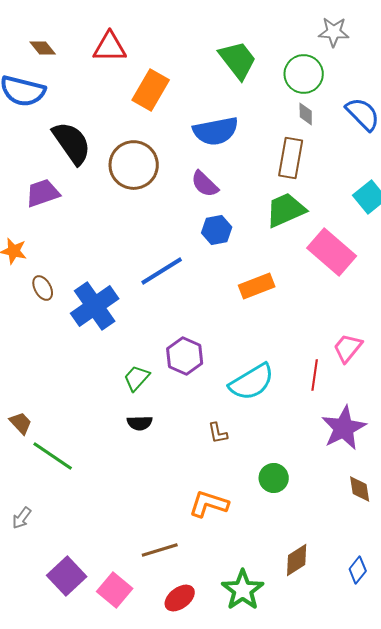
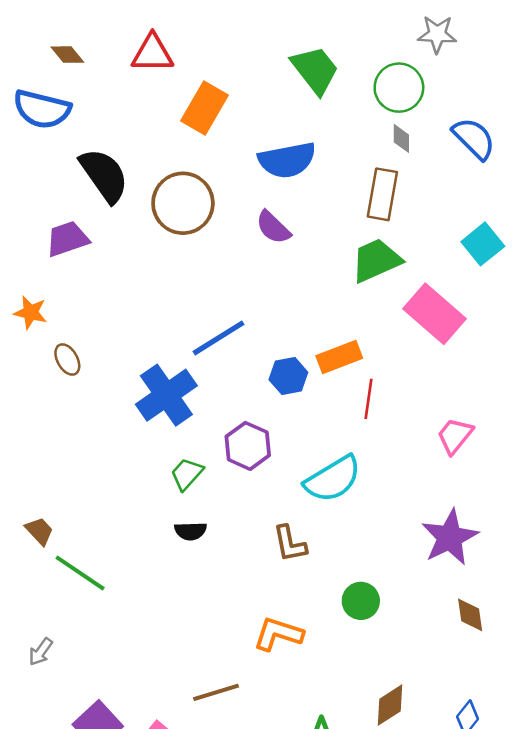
blue hexagon: (217, 230) -> (288, 376), moved
blue cross: (95, 306) -> (166, 395), moved
red line: (315, 375) -> (368, 399), moved
brown L-shape: (218, 433) -> (290, 544), size x1.4

